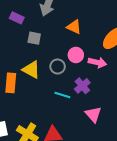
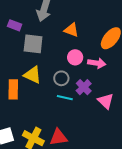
gray square: (34, 38) -> (33, 44), size x1.5
gray circle: (58, 67) -> (61, 78), moved
pink triangle: (93, 114) -> (106, 101), moved

